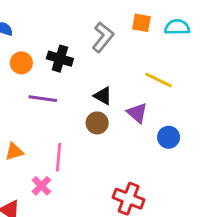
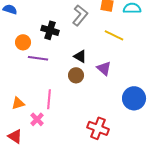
orange circle: (21, 63) -> (23, 42), moved
yellow line: (159, 80) -> (114, 35), moved
blue circle: (169, 137) -> (134, 98), moved, size x1.5
orange triangle: (14, 152) -> (18, 103), moved

